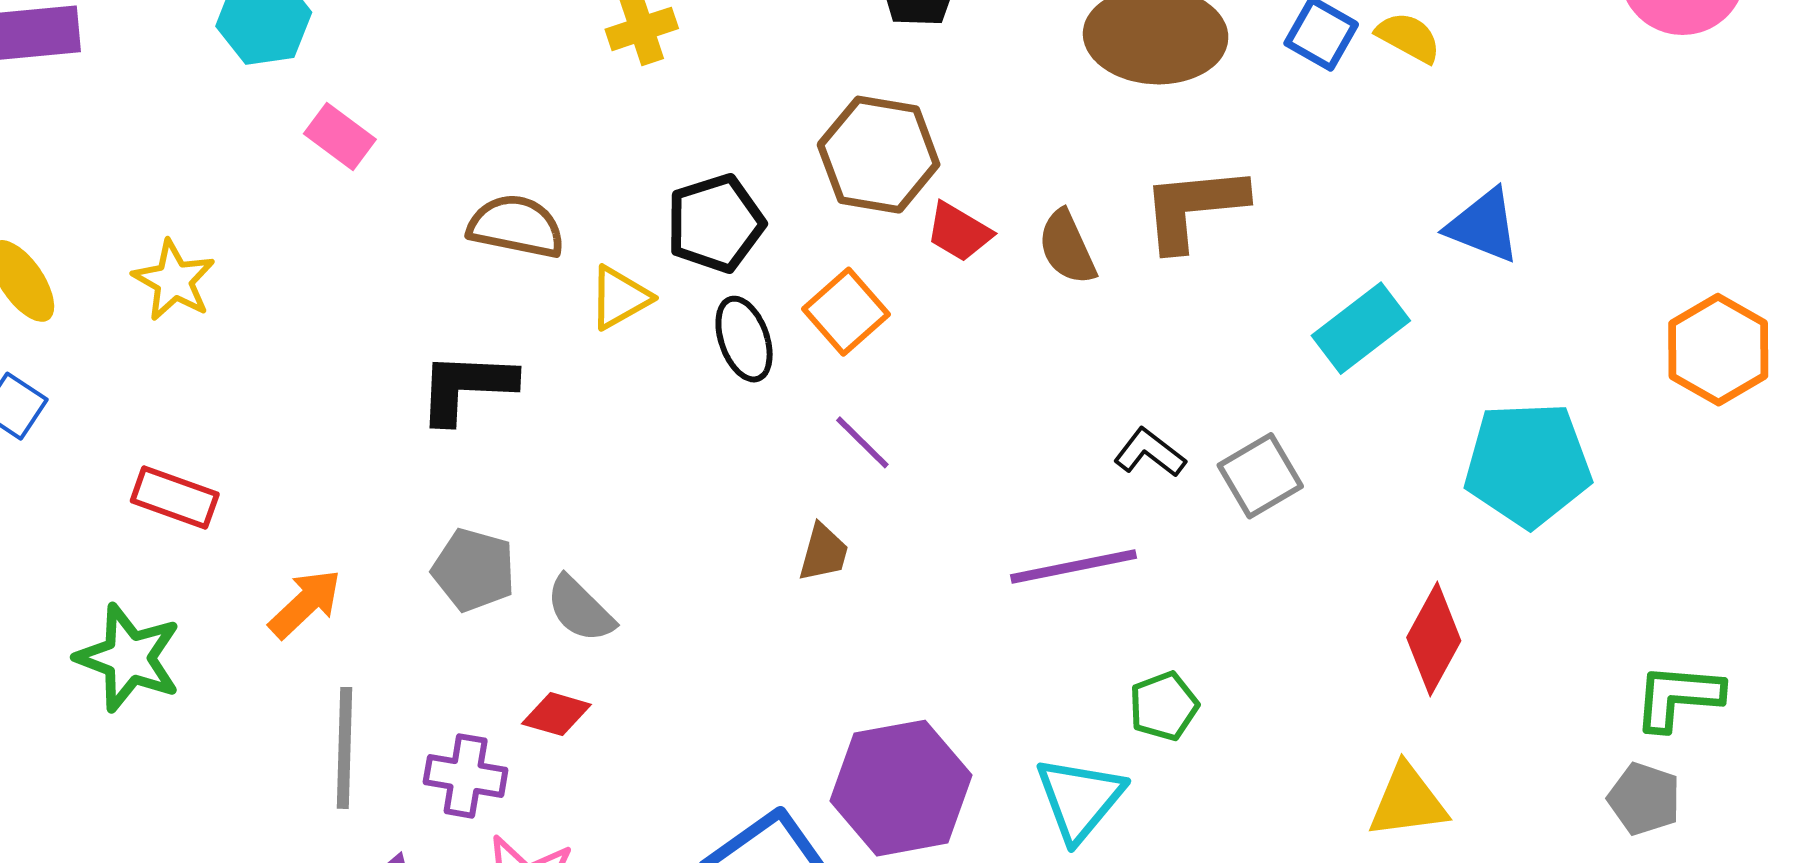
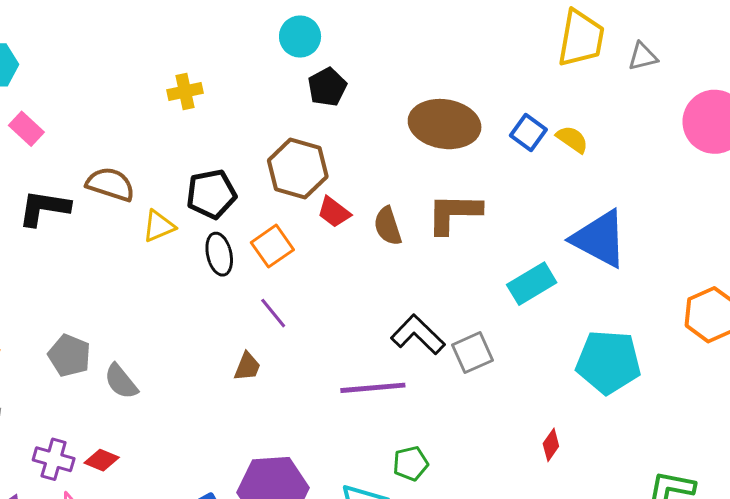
blue triangle: (1483, 226) -> (600, 239), size x1.5
black L-shape: (466, 387) -> (44, 208), moved
black L-shape: (1150, 453) -> (418, 335), size x1.5
red diamond: (1434, 639) -> (551, 445), size x0.6
red diamond: (556, 714) -> (102, 460), moved

